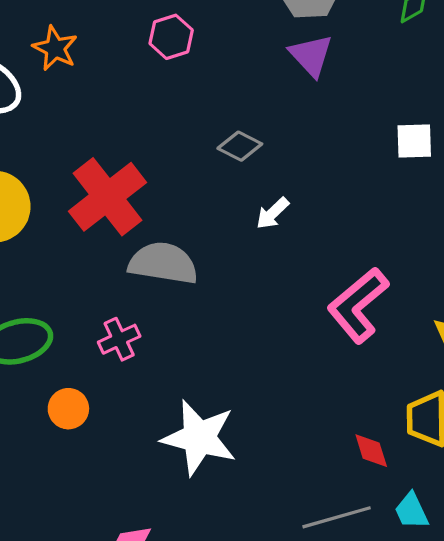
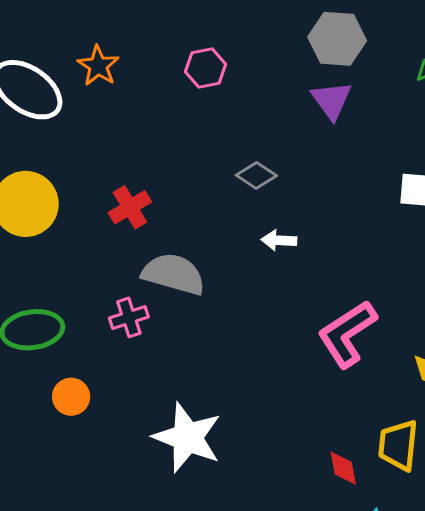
red cross: (108, 197) -> (130, 207), size x0.6
white arrow: (272, 213) -> (279, 240), turned 40
pink cross: (119, 339) -> (129, 317), moved

